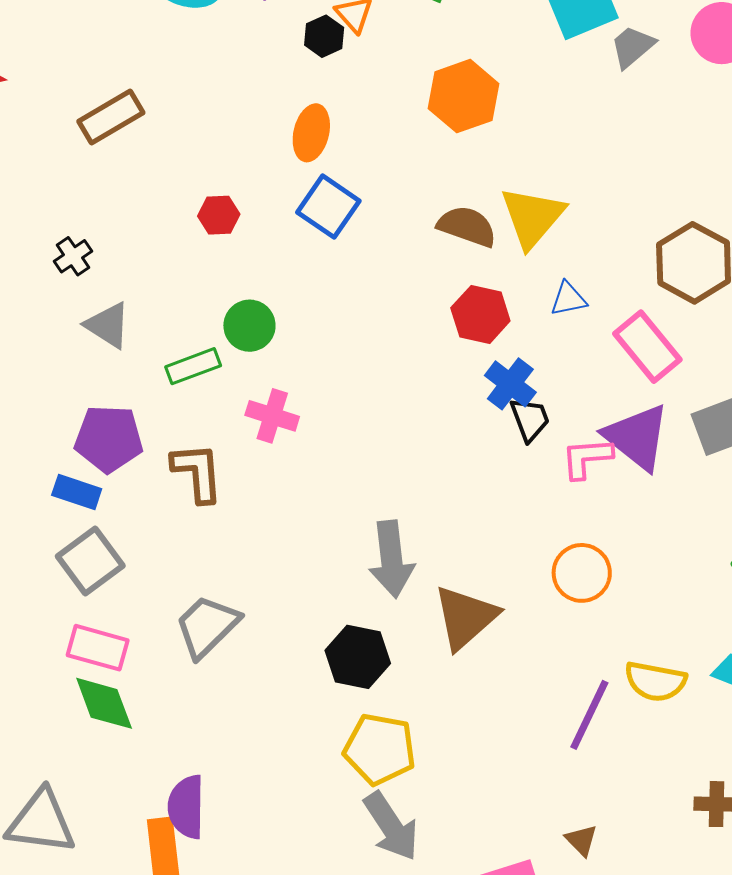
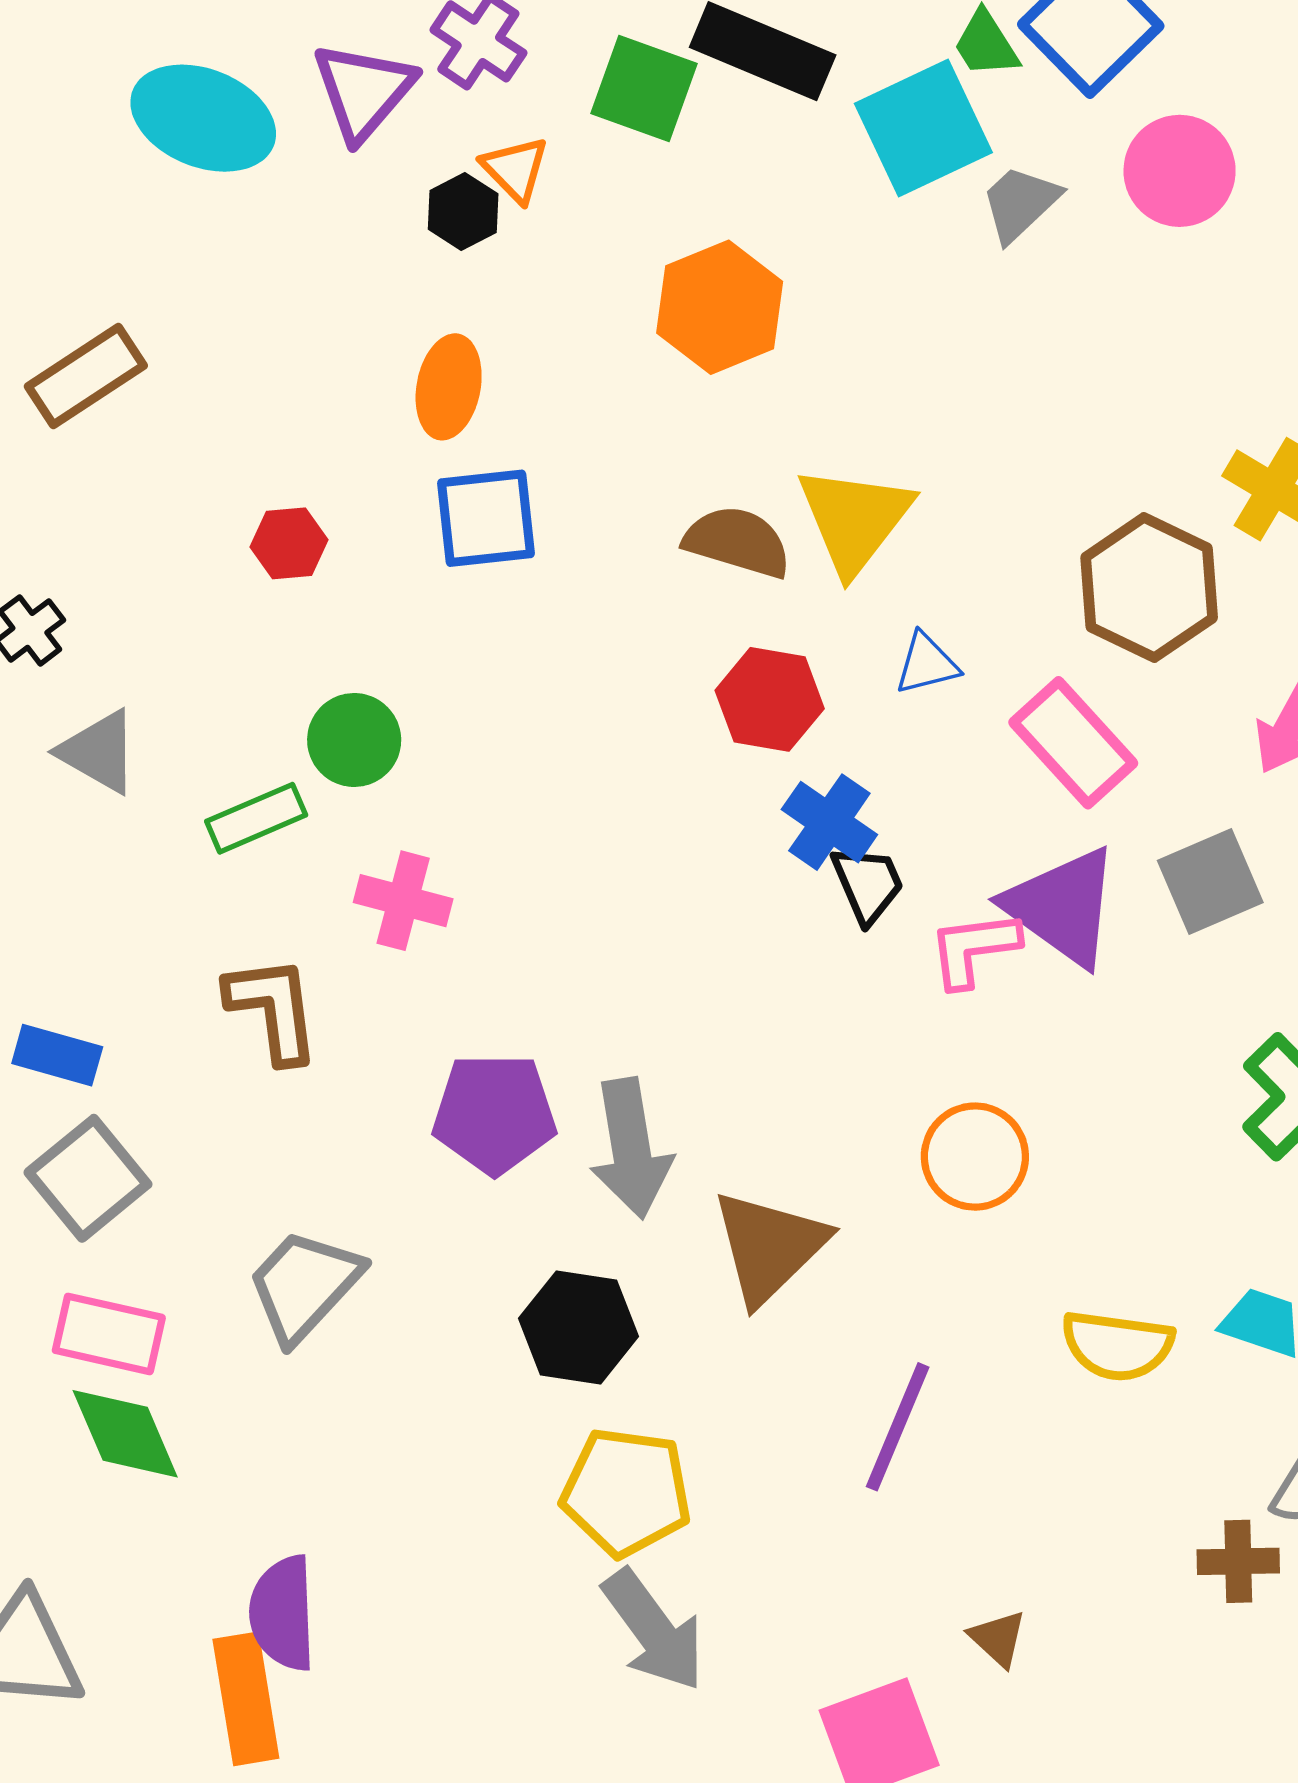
blue square: (328, 207) -> (486, 518), turned -38
purple pentagon: (109, 439) -> (494, 1114), moved
purple line: (589, 715) -> (898, 1427), moved

